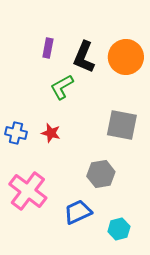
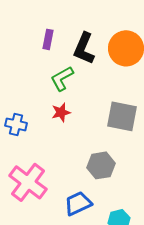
red star: (51, 133) -> (61, 112), moved, turned -30

